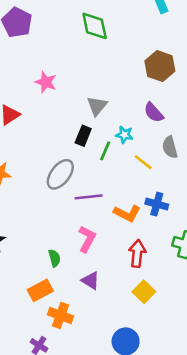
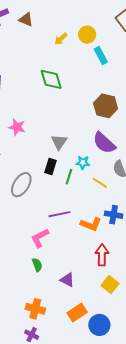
purple semicircle: (154, 113) -> (104, 143), size x1.4
gray ellipse: (60, 174) -> (21, 185), moved
pink L-shape: (87, 239) -> (40, 238), moved, turned -140
orange rectangle: (40, 290) -> (77, 312), moved
orange cross: (60, 315) -> (35, 309), moved

